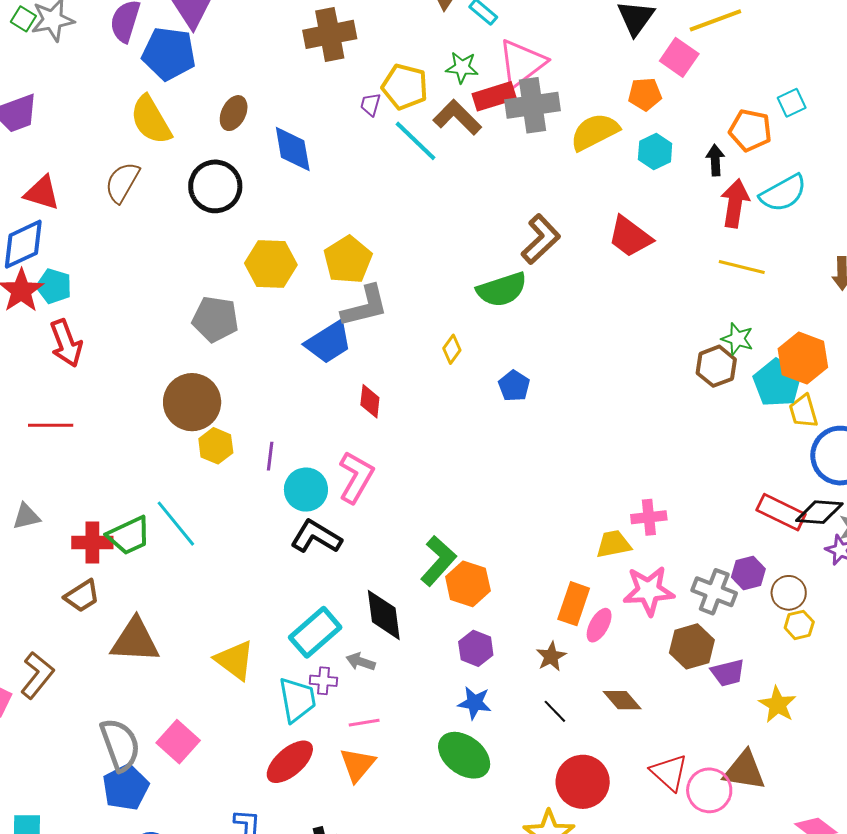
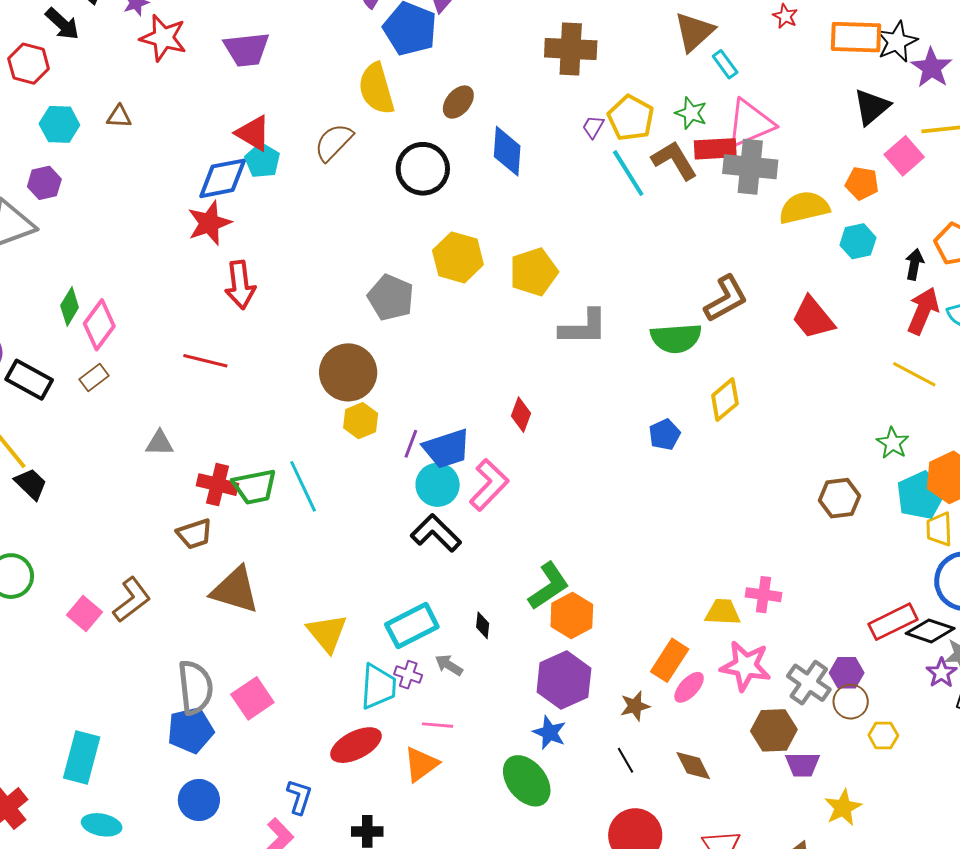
cyan pentagon: (54, 286) -> (262, 161), moved
gray L-shape: (365, 306) -> (584, 327), moved
blue trapezoid: (328, 342) -> (447, 449), moved
yellow diamond: (452, 349) -> (725, 399), moved, size x1.5
brown hexagon: (716, 366) -> (839, 498), moved
red rectangle: (781, 512) -> (893, 622), turned -66
brown circle: (789, 593) -> (851, 702), moved
black diamond: (384, 615) -> (483, 625), size x0.5
purple hexagon: (476, 648) -> (564, 680), size x1.6

